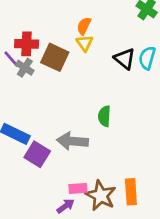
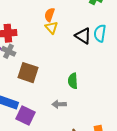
brown square: (55, 57) -> (28, 73), moved
gray arrow: (72, 141) -> (59, 104), moved, size x0.6

